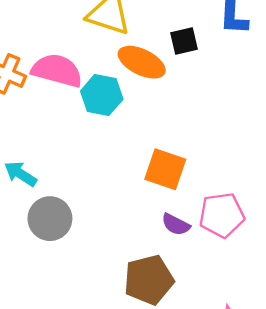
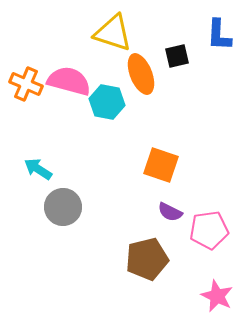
orange ellipse: (142, 62) -> (141, 74), turned 42
pink pentagon: (222, 215) -> (209, 230), moved

